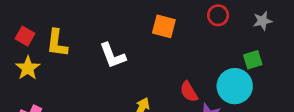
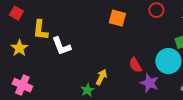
red square: (25, 36) -> (16, 13), moved
white L-shape: (112, 56) -> (61, 46), moved

